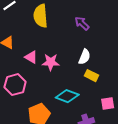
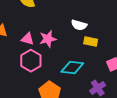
white semicircle: (84, 57) -> (79, 25), turned 98
pink hexagon: (15, 85) -> (31, 61), moved

